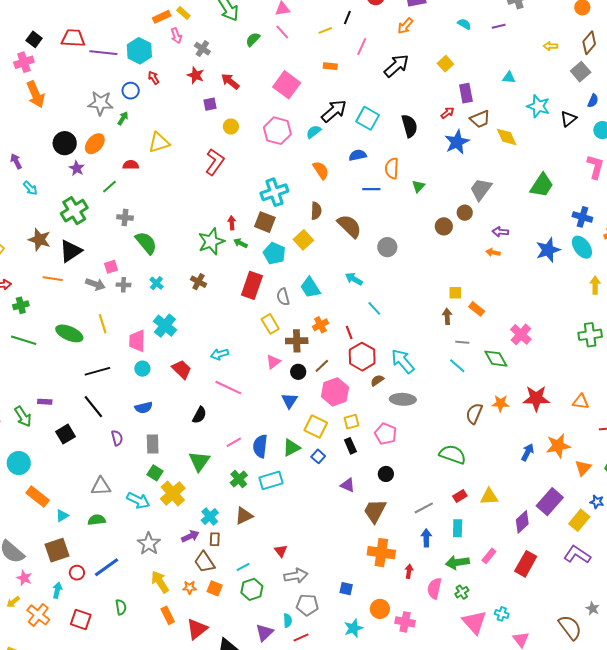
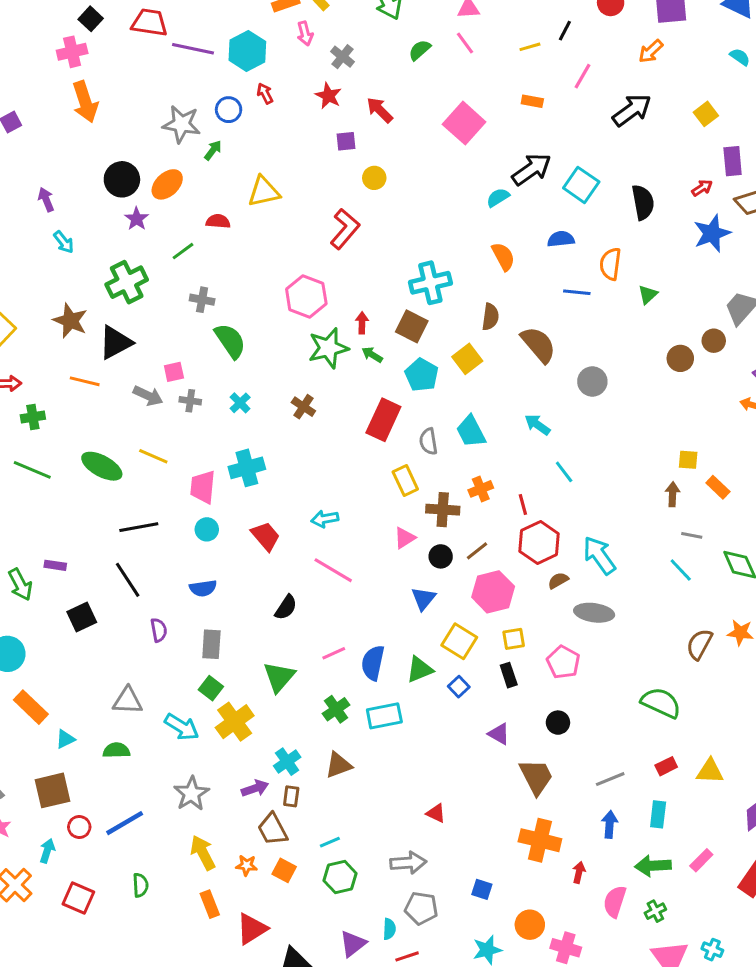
pink hexagon: (277, 131) -> (306, 296), moved
yellow line: (103, 324) -> (153, 456), turned -54
cyan cross: (165, 326) -> (247, 468), turned 30
brown trapezoid: (375, 511) -> (536, 777), turned 120
red triangle: (281, 551) -> (436, 813), moved, turned -32

